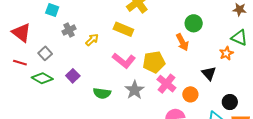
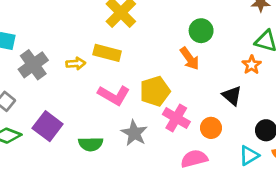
gray cross: (69, 30) -> (33, 65), size x1.5
yellow arrow: (92, 40) -> (76, 63), moved, turned 48
purple square: (73, 76) -> (48, 126), size x1.5

